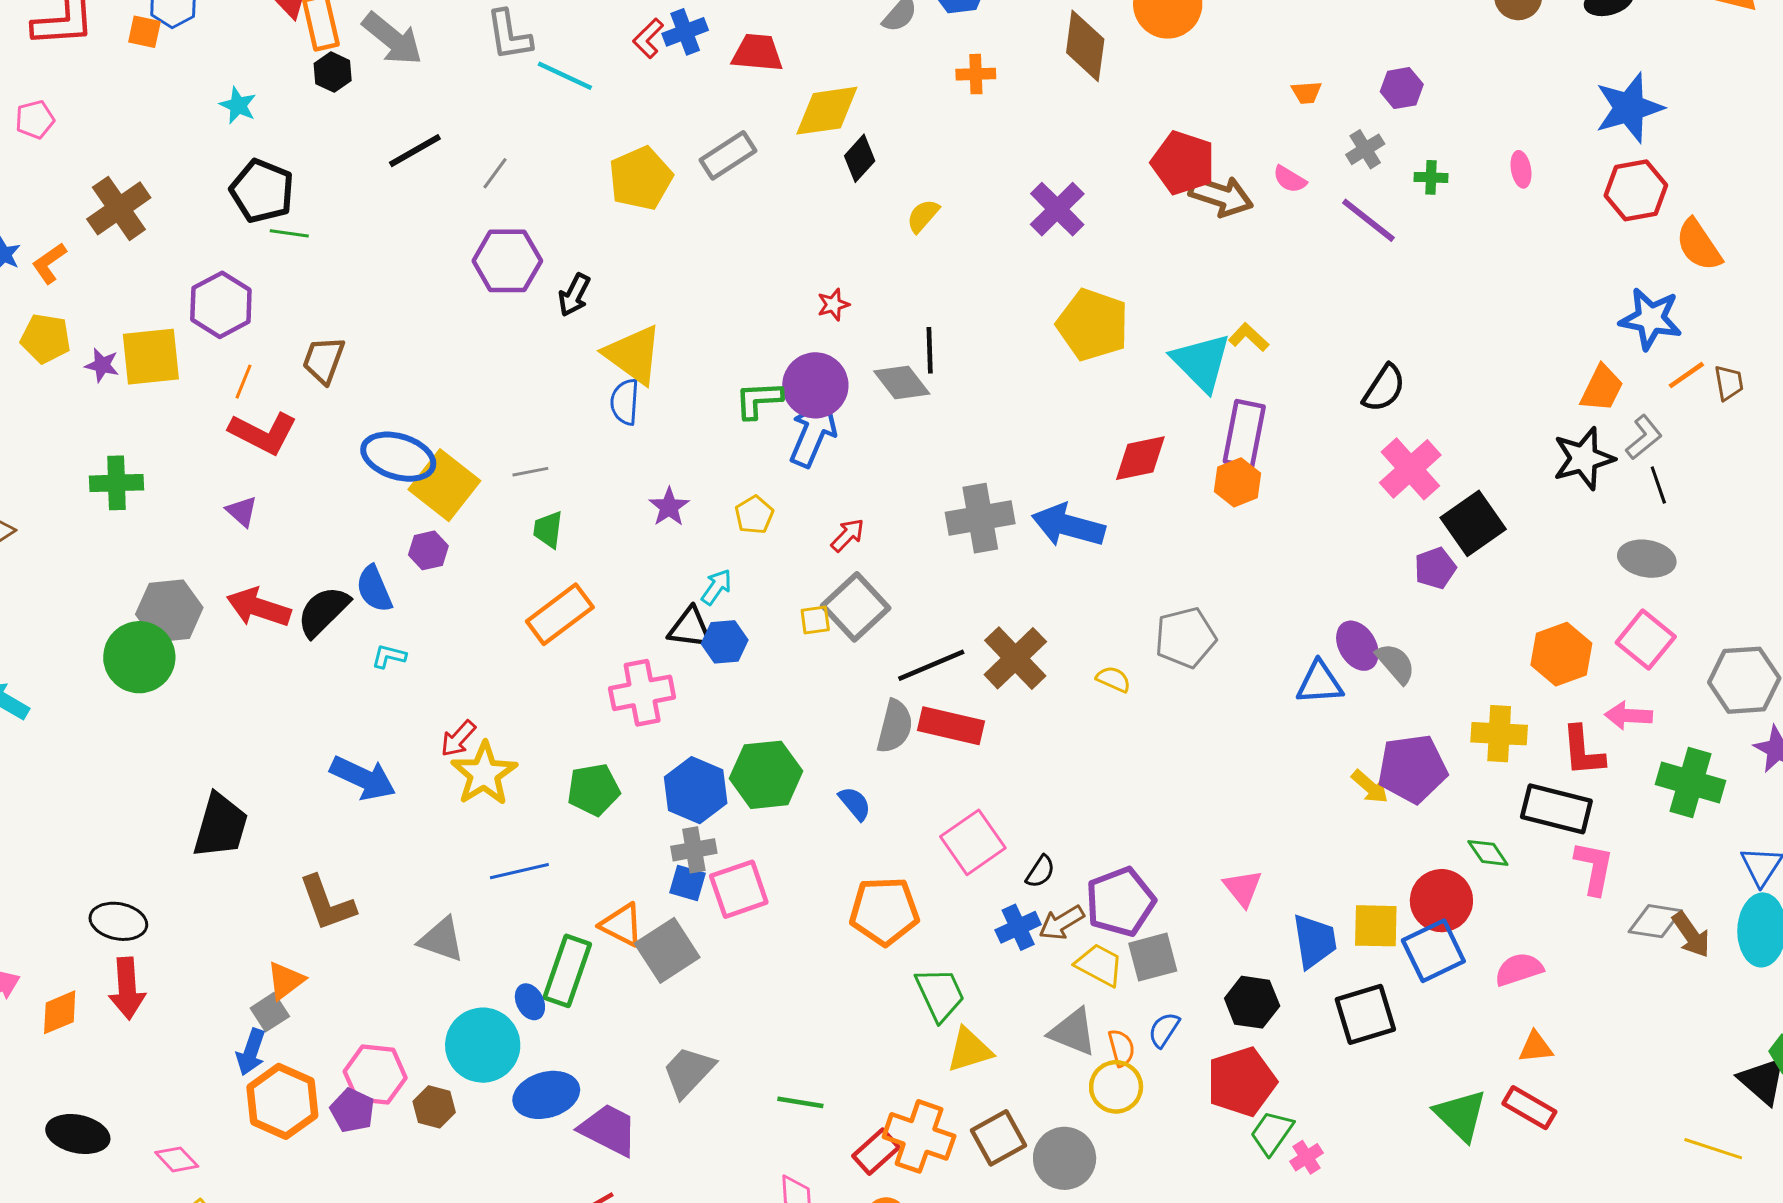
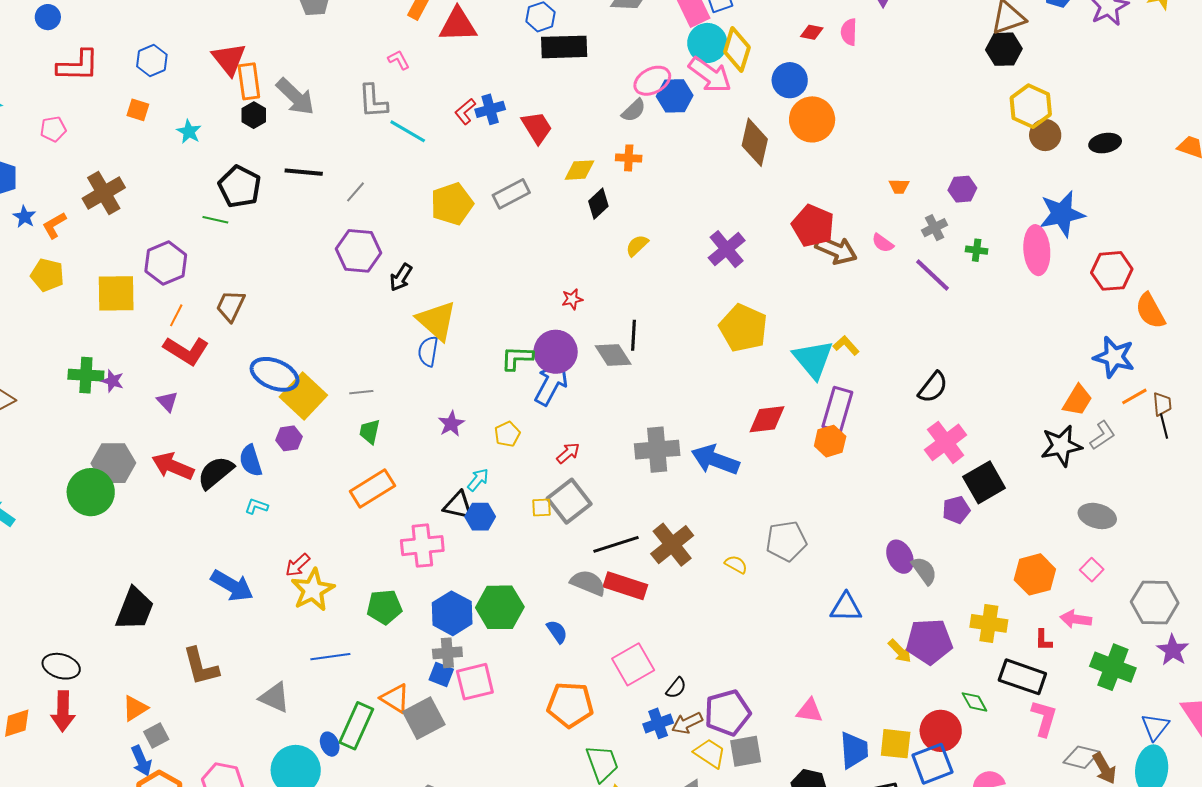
orange square: (144, 32) -> (138, 110), moved
red trapezoid: (757, 53) -> (537, 128), turned 48
orange cross: (976, 74) -> (629, 158), moved
blue star: (1629, 108) -> (1062, 214), moved
yellow diamond: (827, 111) -> (579, 170), size x0.7
black line: (415, 151) -> (304, 172), turned 30
pink ellipse: (1521, 169) -> (1037, 250), size x2.0
black pentagon: (262, 191) -> (240, 187), moved
purple star: (102, 365) -> (112, 381), moved
black line: (1658, 485) -> (1164, 426), moved
pink square: (1646, 640) -> (1092, 570), size x0.6
blue triangle: (1320, 683) -> (846, 607), moved
gray semicircle: (895, 726) -> (588, 583), turned -87
red L-shape: (1583, 751) -> (1043, 640), size x0.6
pink triangle: (1243, 888) -> (810, 711), turned -48
orange triangle: (286, 980) -> (135, 708), moved
blue arrow: (251, 1052) -> (141, 761), turned -48

